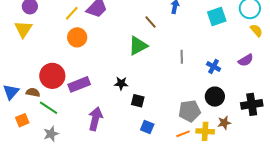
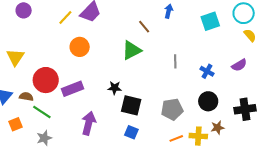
yellow triangle: (23, 29) -> (15, 57), moved
orange circle: (77, 37) -> (80, 47), moved
black square: (138, 101) -> (131, 105), size x1.5
gray pentagon: (190, 111) -> (172, 109), moved
blue square: (147, 127) -> (131, 132), moved

